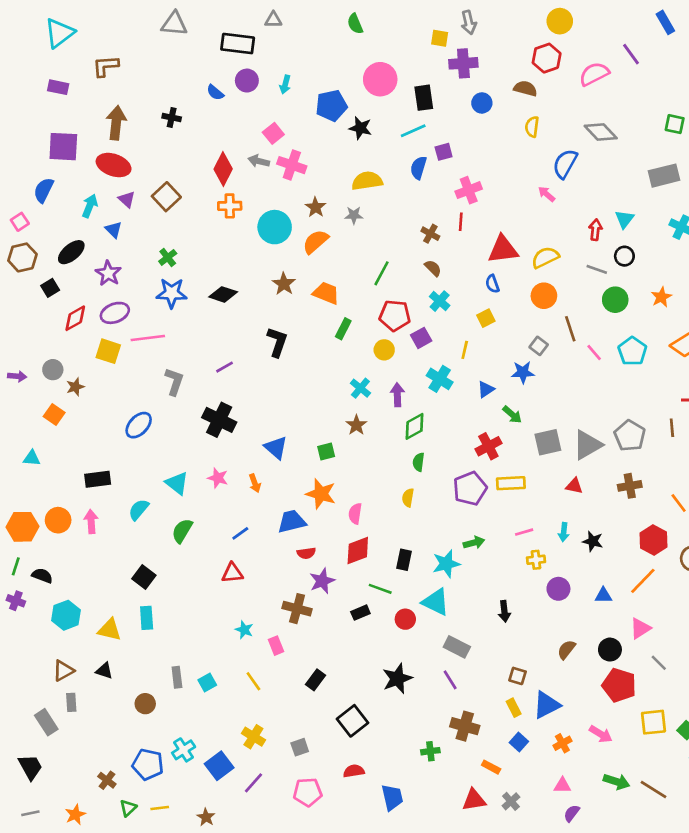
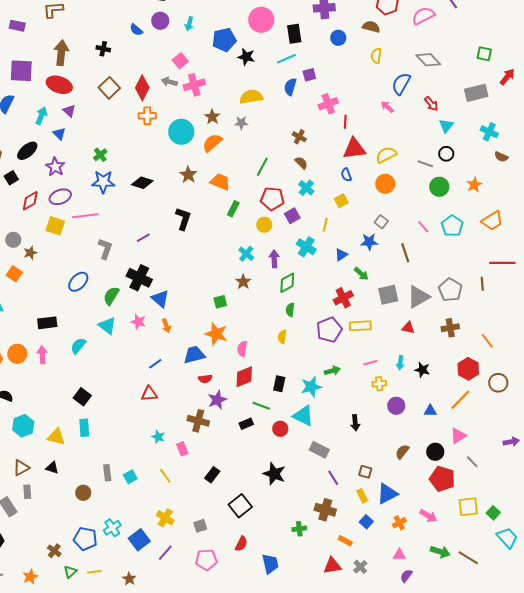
pink cross: (292, 165) -> (194, 85), turned -35
brown square: (166, 197) -> (109, 88), moved
red line: (461, 222) -> (345, 122), moved
red arrow: (595, 230) -> (431, 104), moved, turned 133
brown line: (570, 329) -> (405, 253), moved
blue triangle: (276, 448) -> (160, 299), moved
green semicircle: (182, 531) -> (111, 296), moved
black star: (397, 679) -> (274, 474), turned -30
purple line: (450, 680) -> (333, 478), moved
red semicircle: (354, 771) -> (241, 544), turned 126

